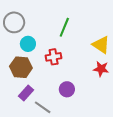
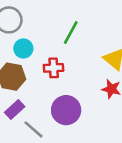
purple circle: (67, 89) -> (66, 110), size x1.5

